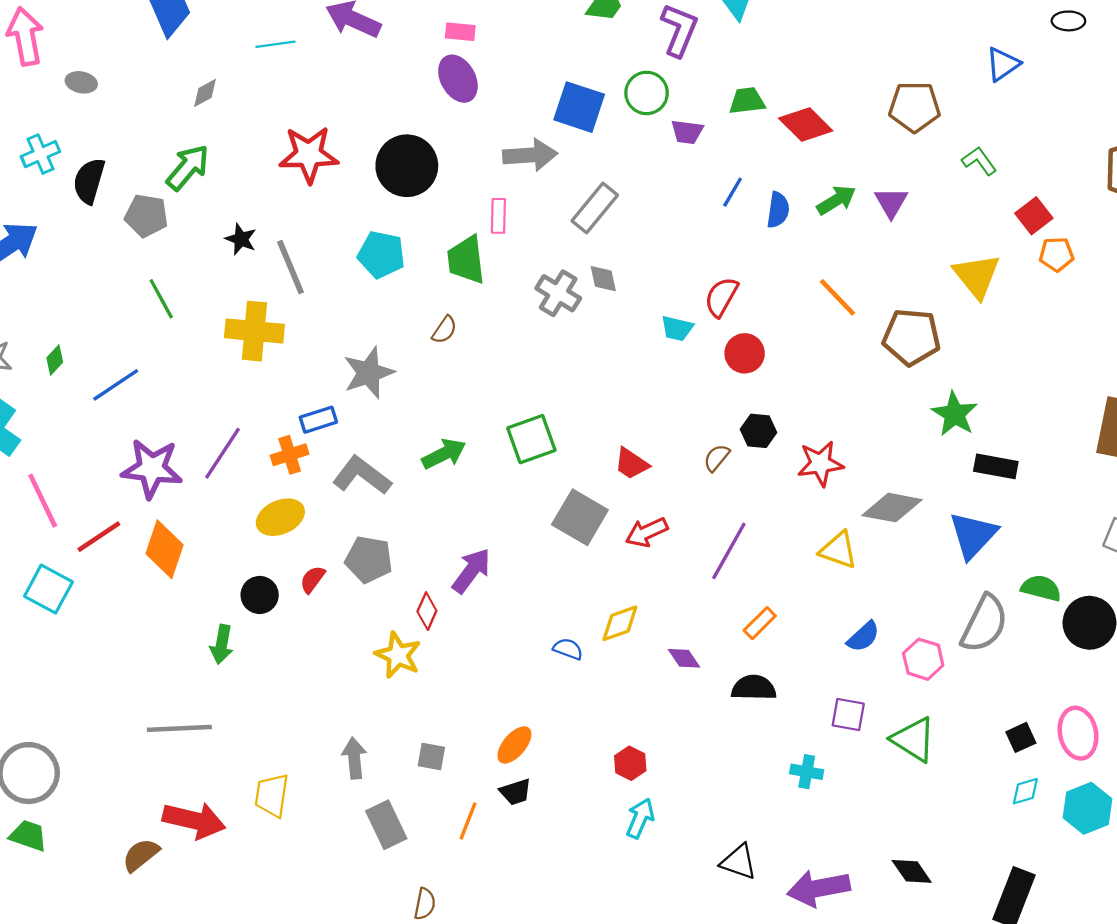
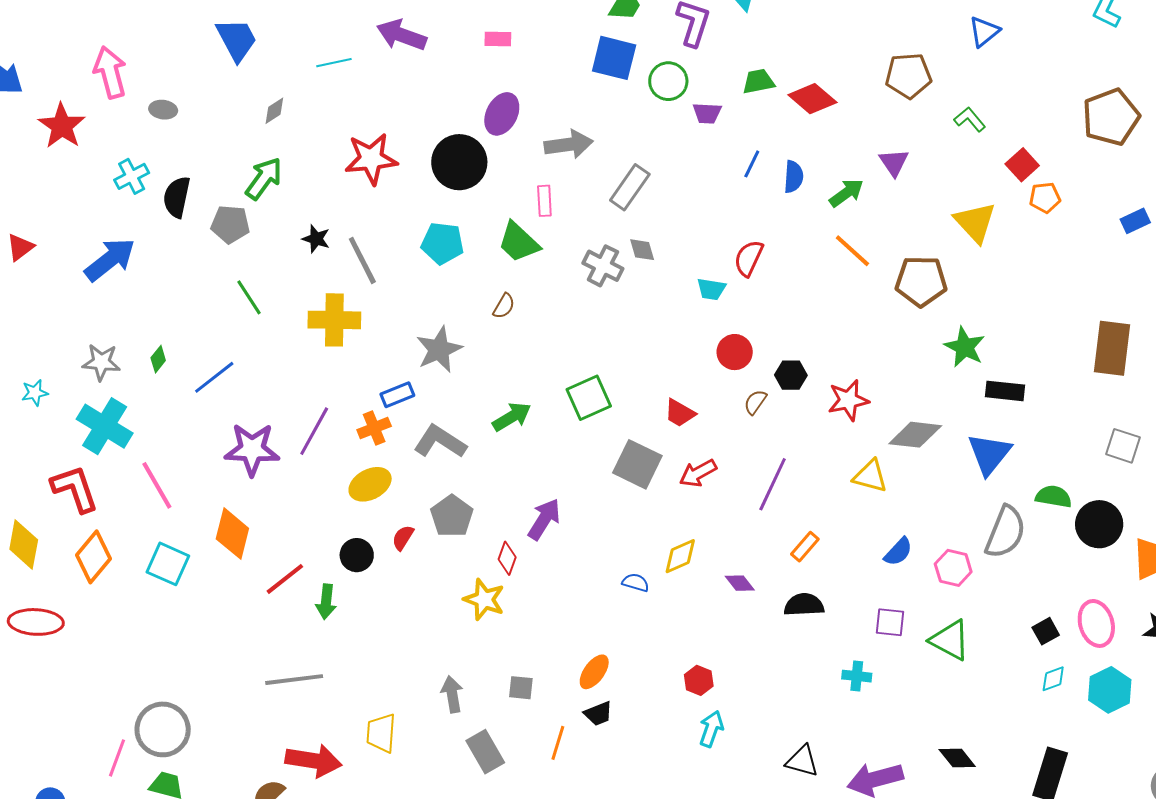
purple ellipse: (458, 79) -> (502, 114), moved, turned 60
blue square: (579, 107) -> (614, 58), moved
green arrow: (836, 200) -> (846, 193), moved
green trapezoid: (466, 260) -> (519, 242), turned -36
red circle: (745, 353) -> (735, 352), moved
red line: (99, 537) -> (285, 579), moved
orange diamond: (165, 549) -> (232, 534), moved
gray pentagon: (369, 559) -> (452, 516), turned 30

